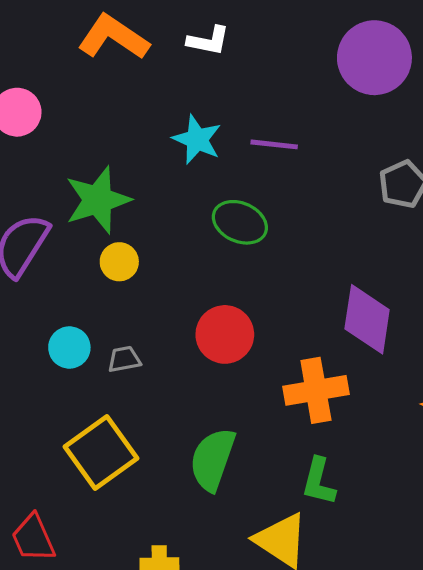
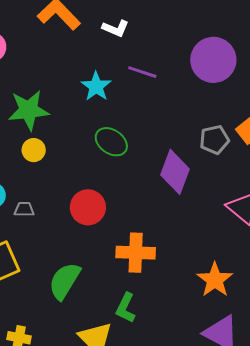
purple line: (274, 144) -> (142, 72), moved
purple diamond: (367, 319) -> (175, 172), moved

